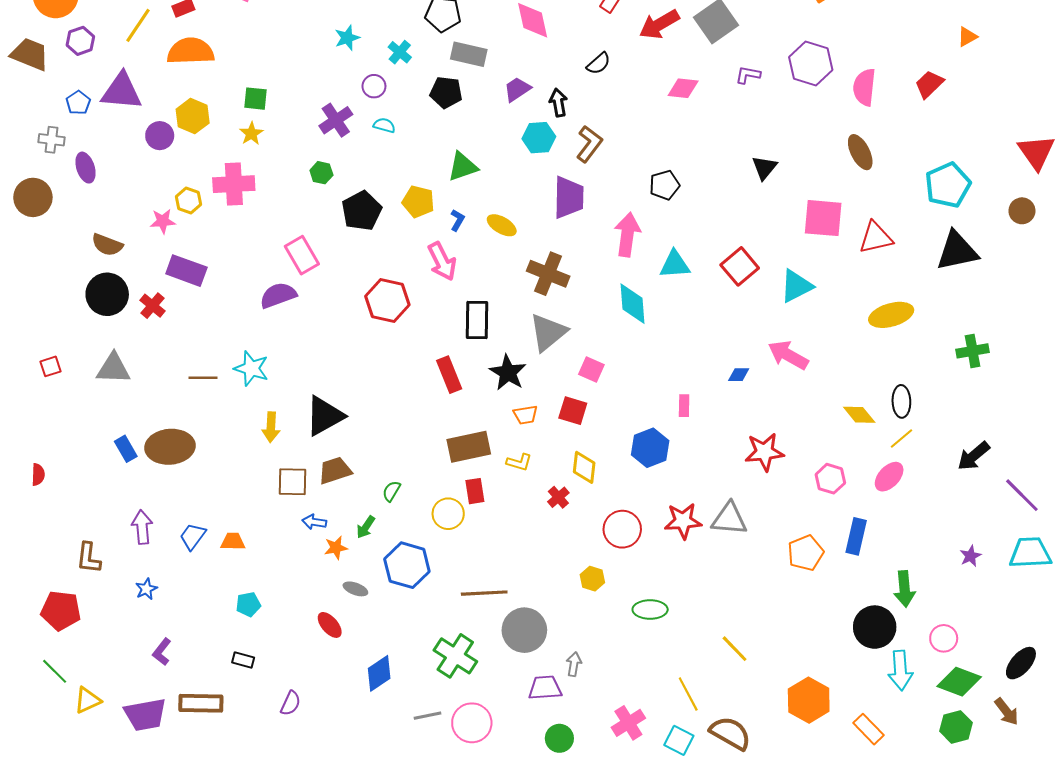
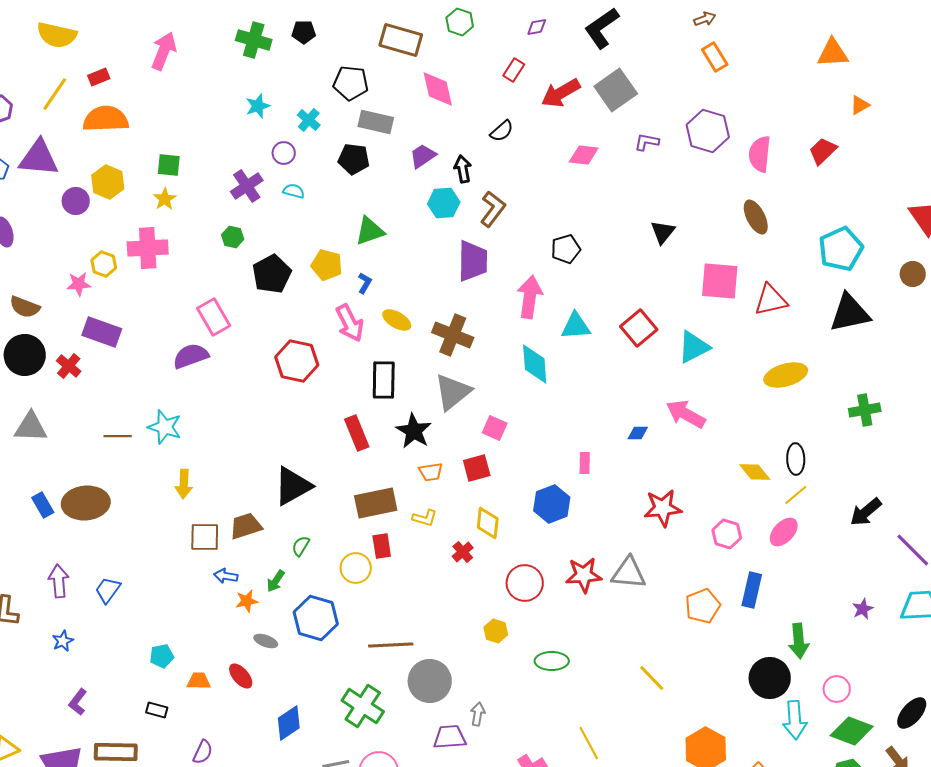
yellow ellipse: (502, 225) -> (397, 320), moved
red square: (573, 411) -> (477, 468), turned -32
black triangle: (325, 416) -> (293, 486), moved
orange trapezoid: (233, 542) -> (199, 681), moved
yellow line: (735, 649) -> (652, 678), moved

